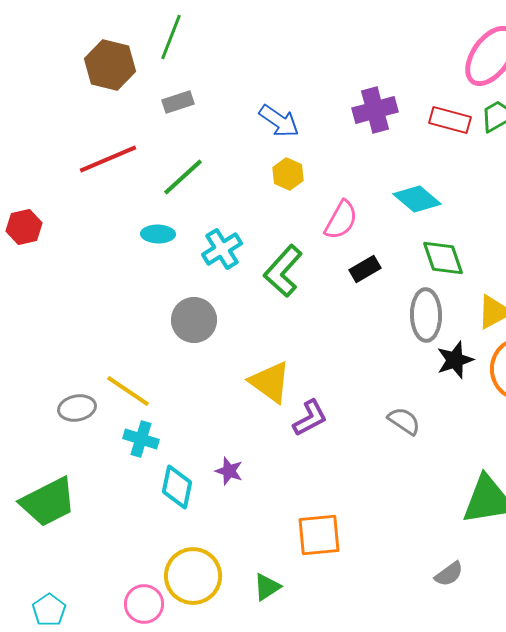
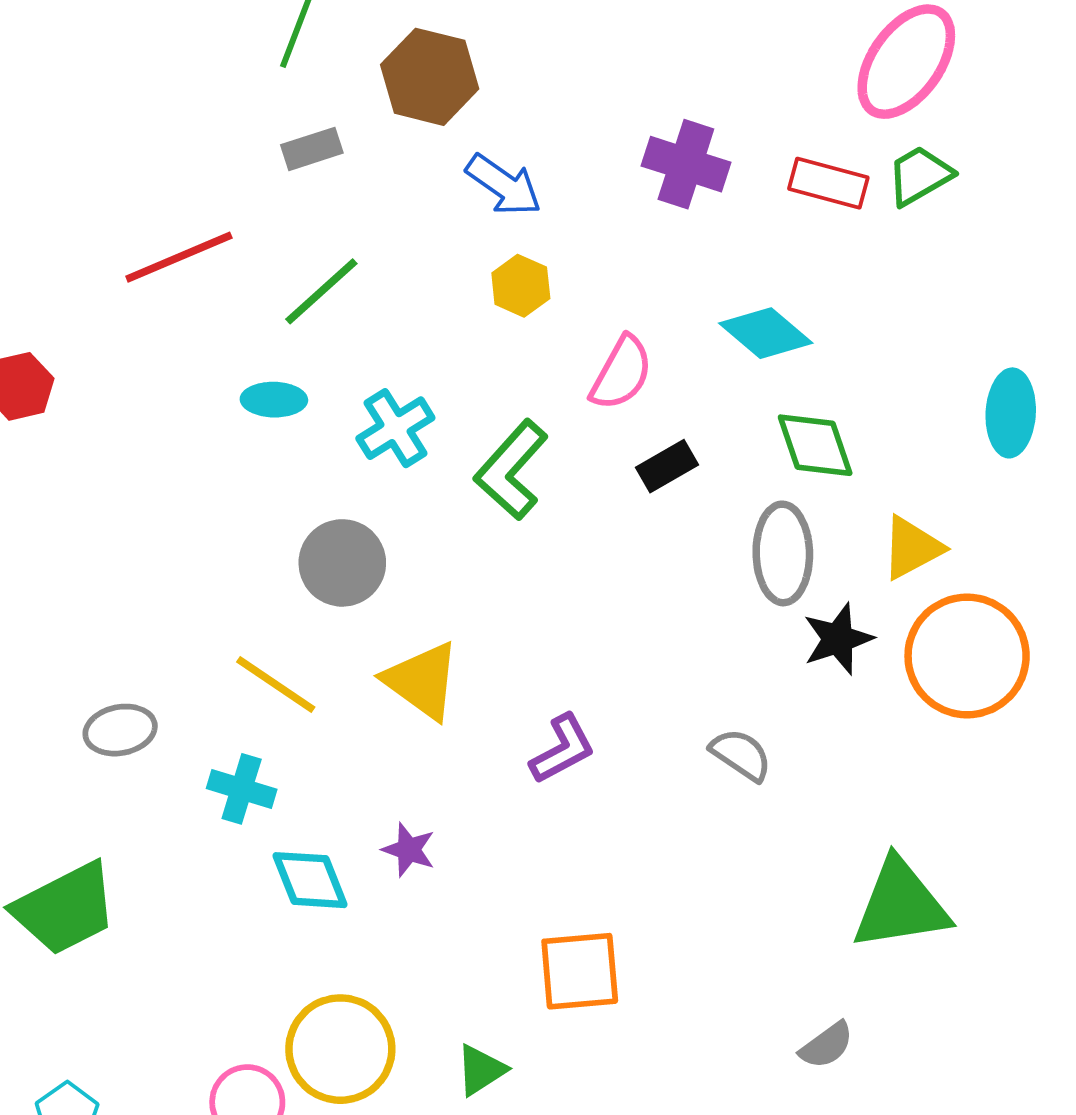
brown hexagon: (110, 65) -> (430, 77), moved
purple cross: (375, 110) -> (686, 164), turned 33
yellow triangle: (270, 382) -> (422, 681), moved
yellow line: (128, 391) -> (276, 684), moved
cyan diamond: (177, 487) -> (310, 880), turned -33

